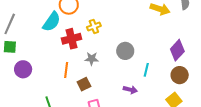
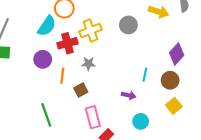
yellow cross: (94, 27) -> (90, 30), size x1.5
gray circle: (125, 51) -> (128, 25), moved
purple circle: (23, 69) -> (43, 59), moved
brown circle: (180, 75) -> (170, 80), moved

